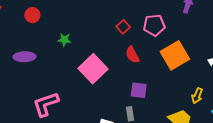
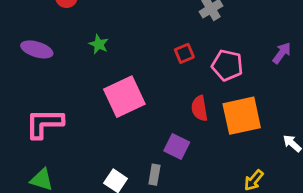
red semicircle: (132, 55) -> (199, 108), moved

